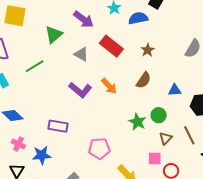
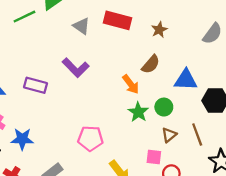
red rectangle: (111, 46) -> (118, 20), turned -30
green line: (35, 66) -> (24, 17), moved
orange arrow: (109, 86) -> (131, 84), moved
blue triangle: (175, 90) -> (186, 80), size x1.5
purple rectangle: (58, 126) -> (36, 85), moved

